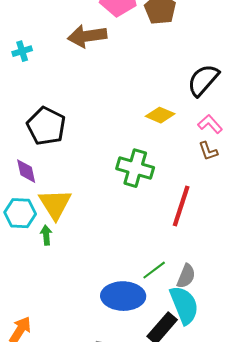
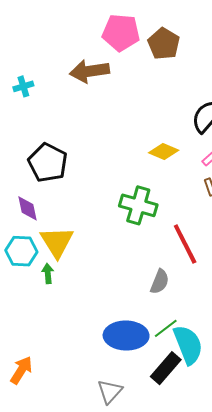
red line: (181, 206) -> (185, 244), turned -45
green line: (154, 270) -> (166, 328), moved
gray semicircle: (186, 276) -> (160, 282), moved

